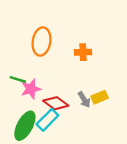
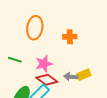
pink star: (31, 89) -> (44, 64), moved
gray arrow: (84, 100) -> (71, 77), turned 128

